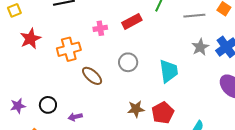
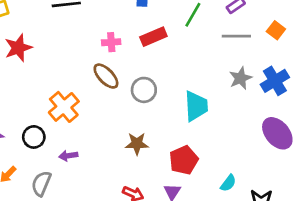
orange cross: (69, 49) -> (64, 107), moved, turned -30
brown ellipse: (92, 76) -> (106, 76), moved
brown star: (136, 109) -> (137, 144), moved

